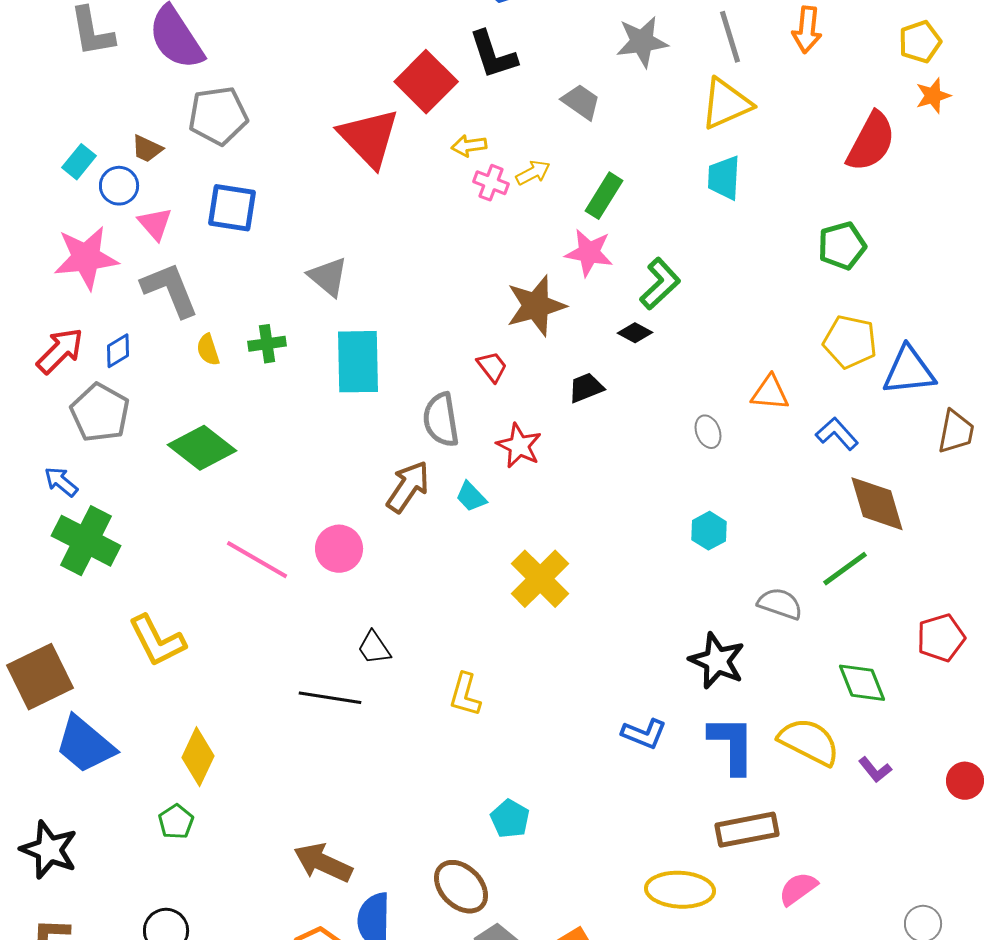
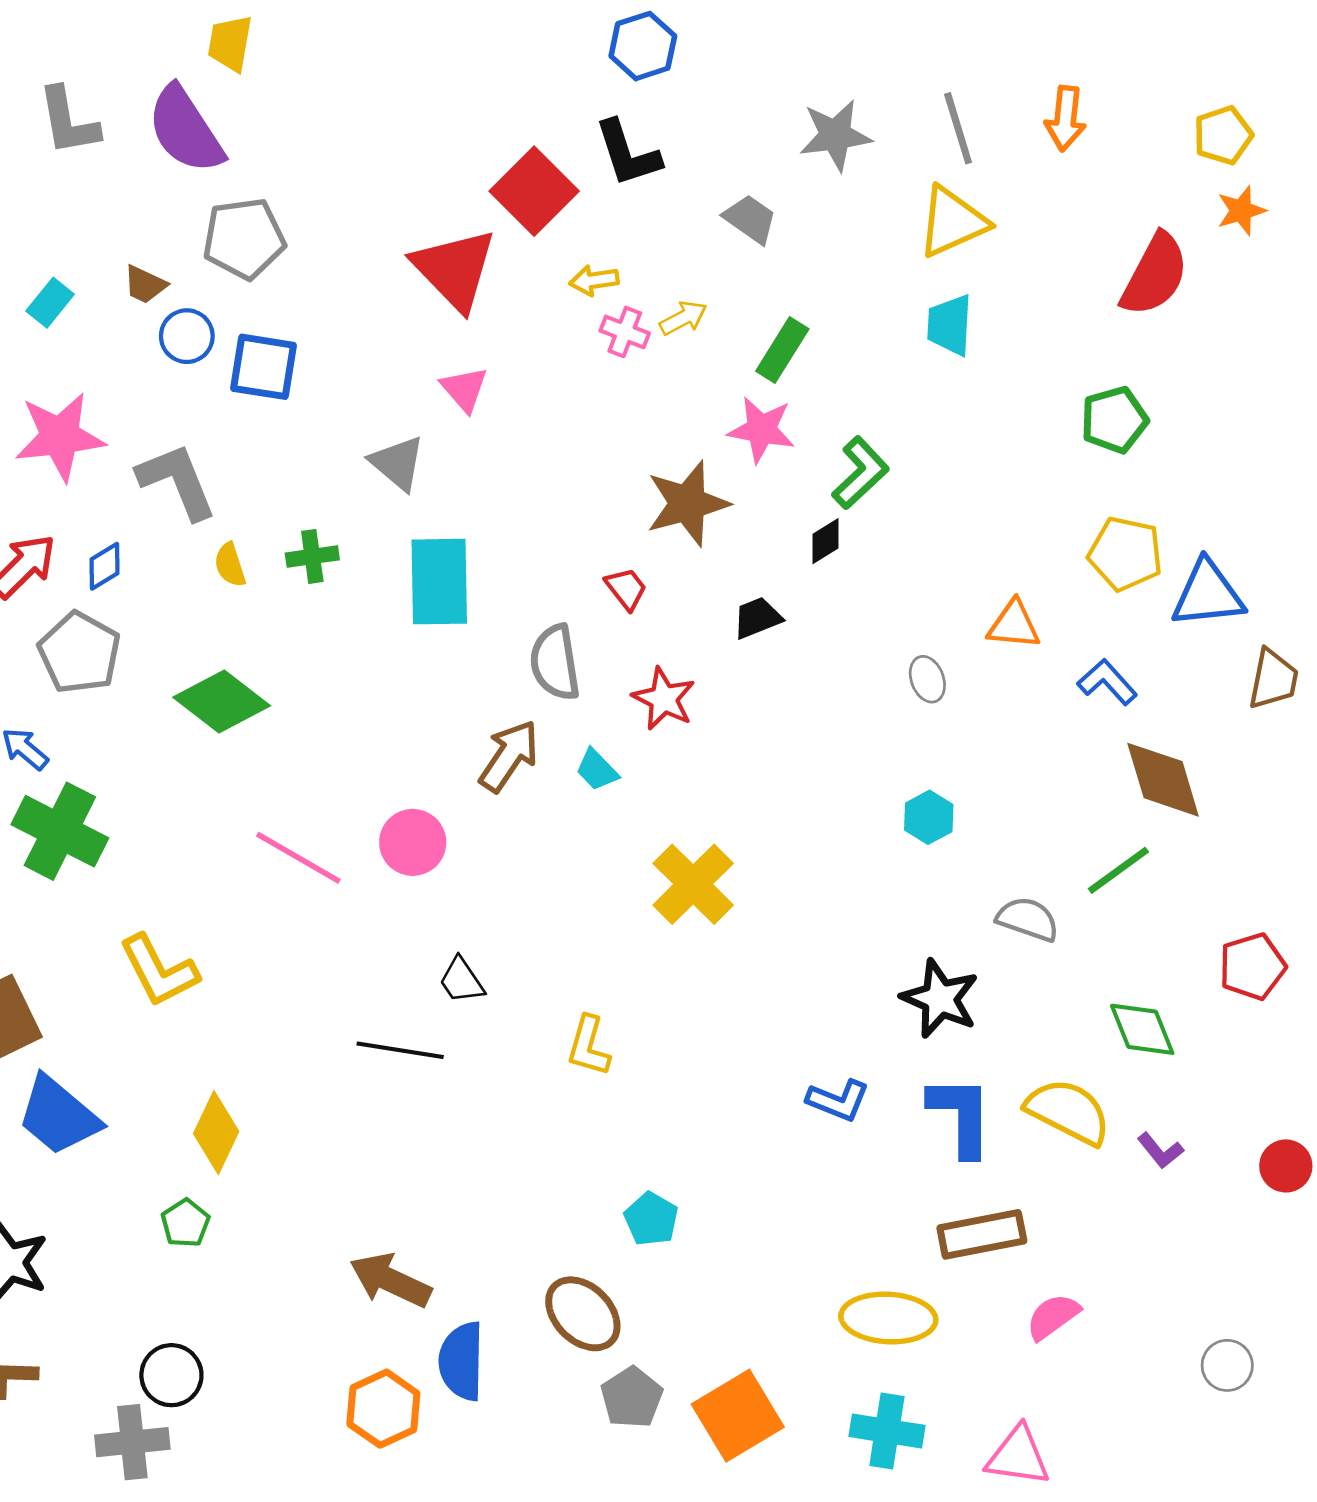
blue circle: (119, 186) -> (187, 336), moved
pink triangle: (155, 224) -> (464, 389), moved
black diamond: (635, 333) -> (826, 541), turned -60

